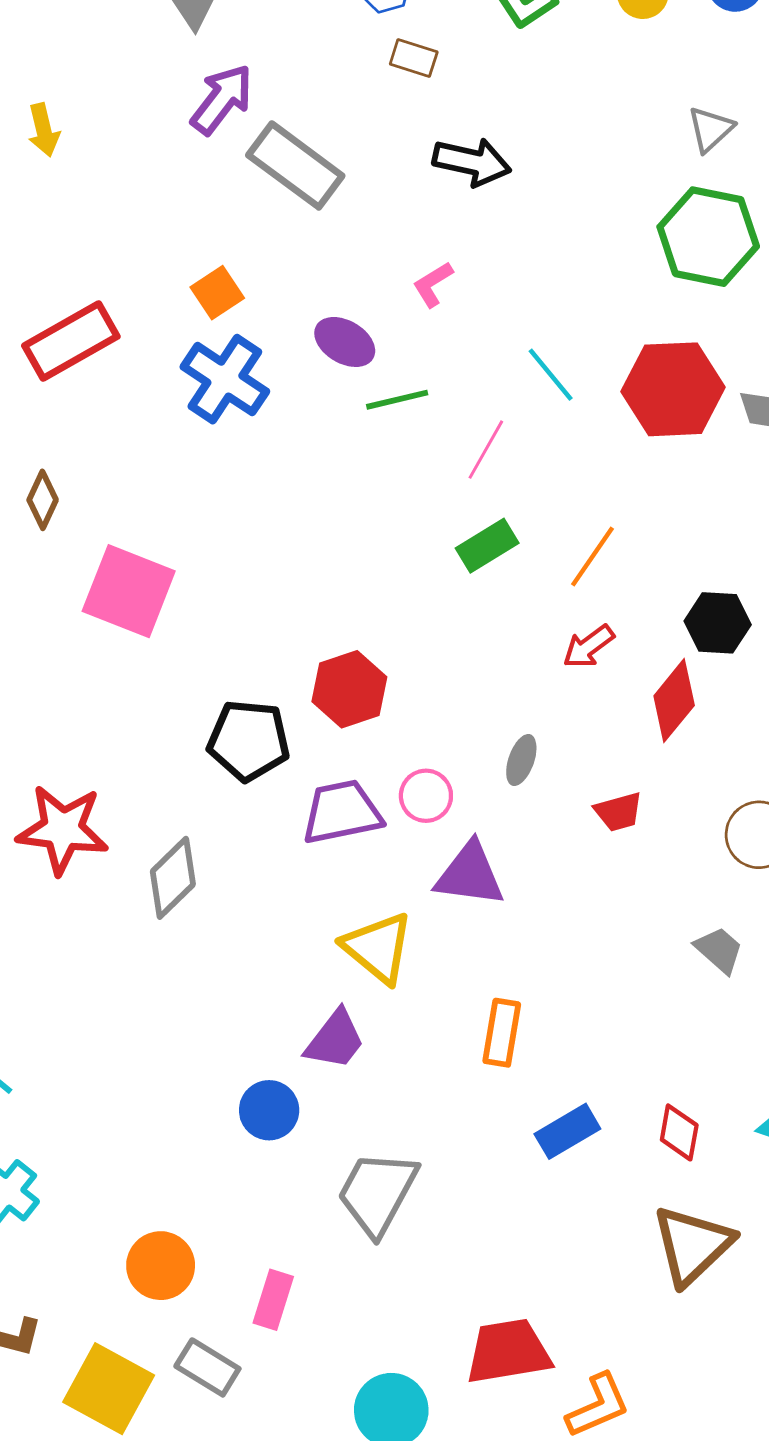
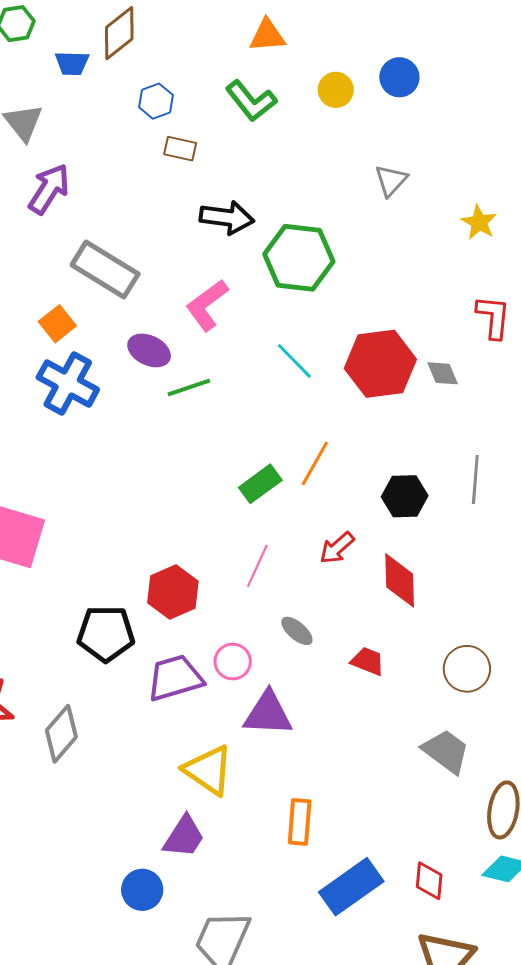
gray rectangle: (295, 165) -> (105, 270), moved
green hexagon: (708, 237) -> (299, 258), moved
pink L-shape: (433, 284) -> (207, 305), size x1.6
pink line: (486, 450) -> (257, 566), moved
orange line: (593, 556) -> (315, 463), moved
black hexagon: (718, 623) -> (405, 496), moved
red diamond: (674, 701) -> (400, 580), turned -36
gray ellipse: (521, 760) -> (297, 631), turned -64
red trapezoid: (619, 812) -> (368, 661), turned -138
gray trapezoid: (719, 950) -> (446, 751), size x1.4
blue rectangle: (567, 1131) -> (351, 887), size x1.4

